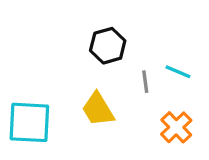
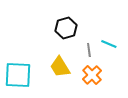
orange cross: (176, 127) -> (92, 75), moved

